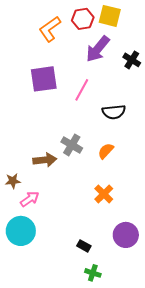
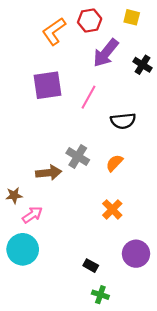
yellow square: (110, 16) -> (132, 17), moved, size x0.7

